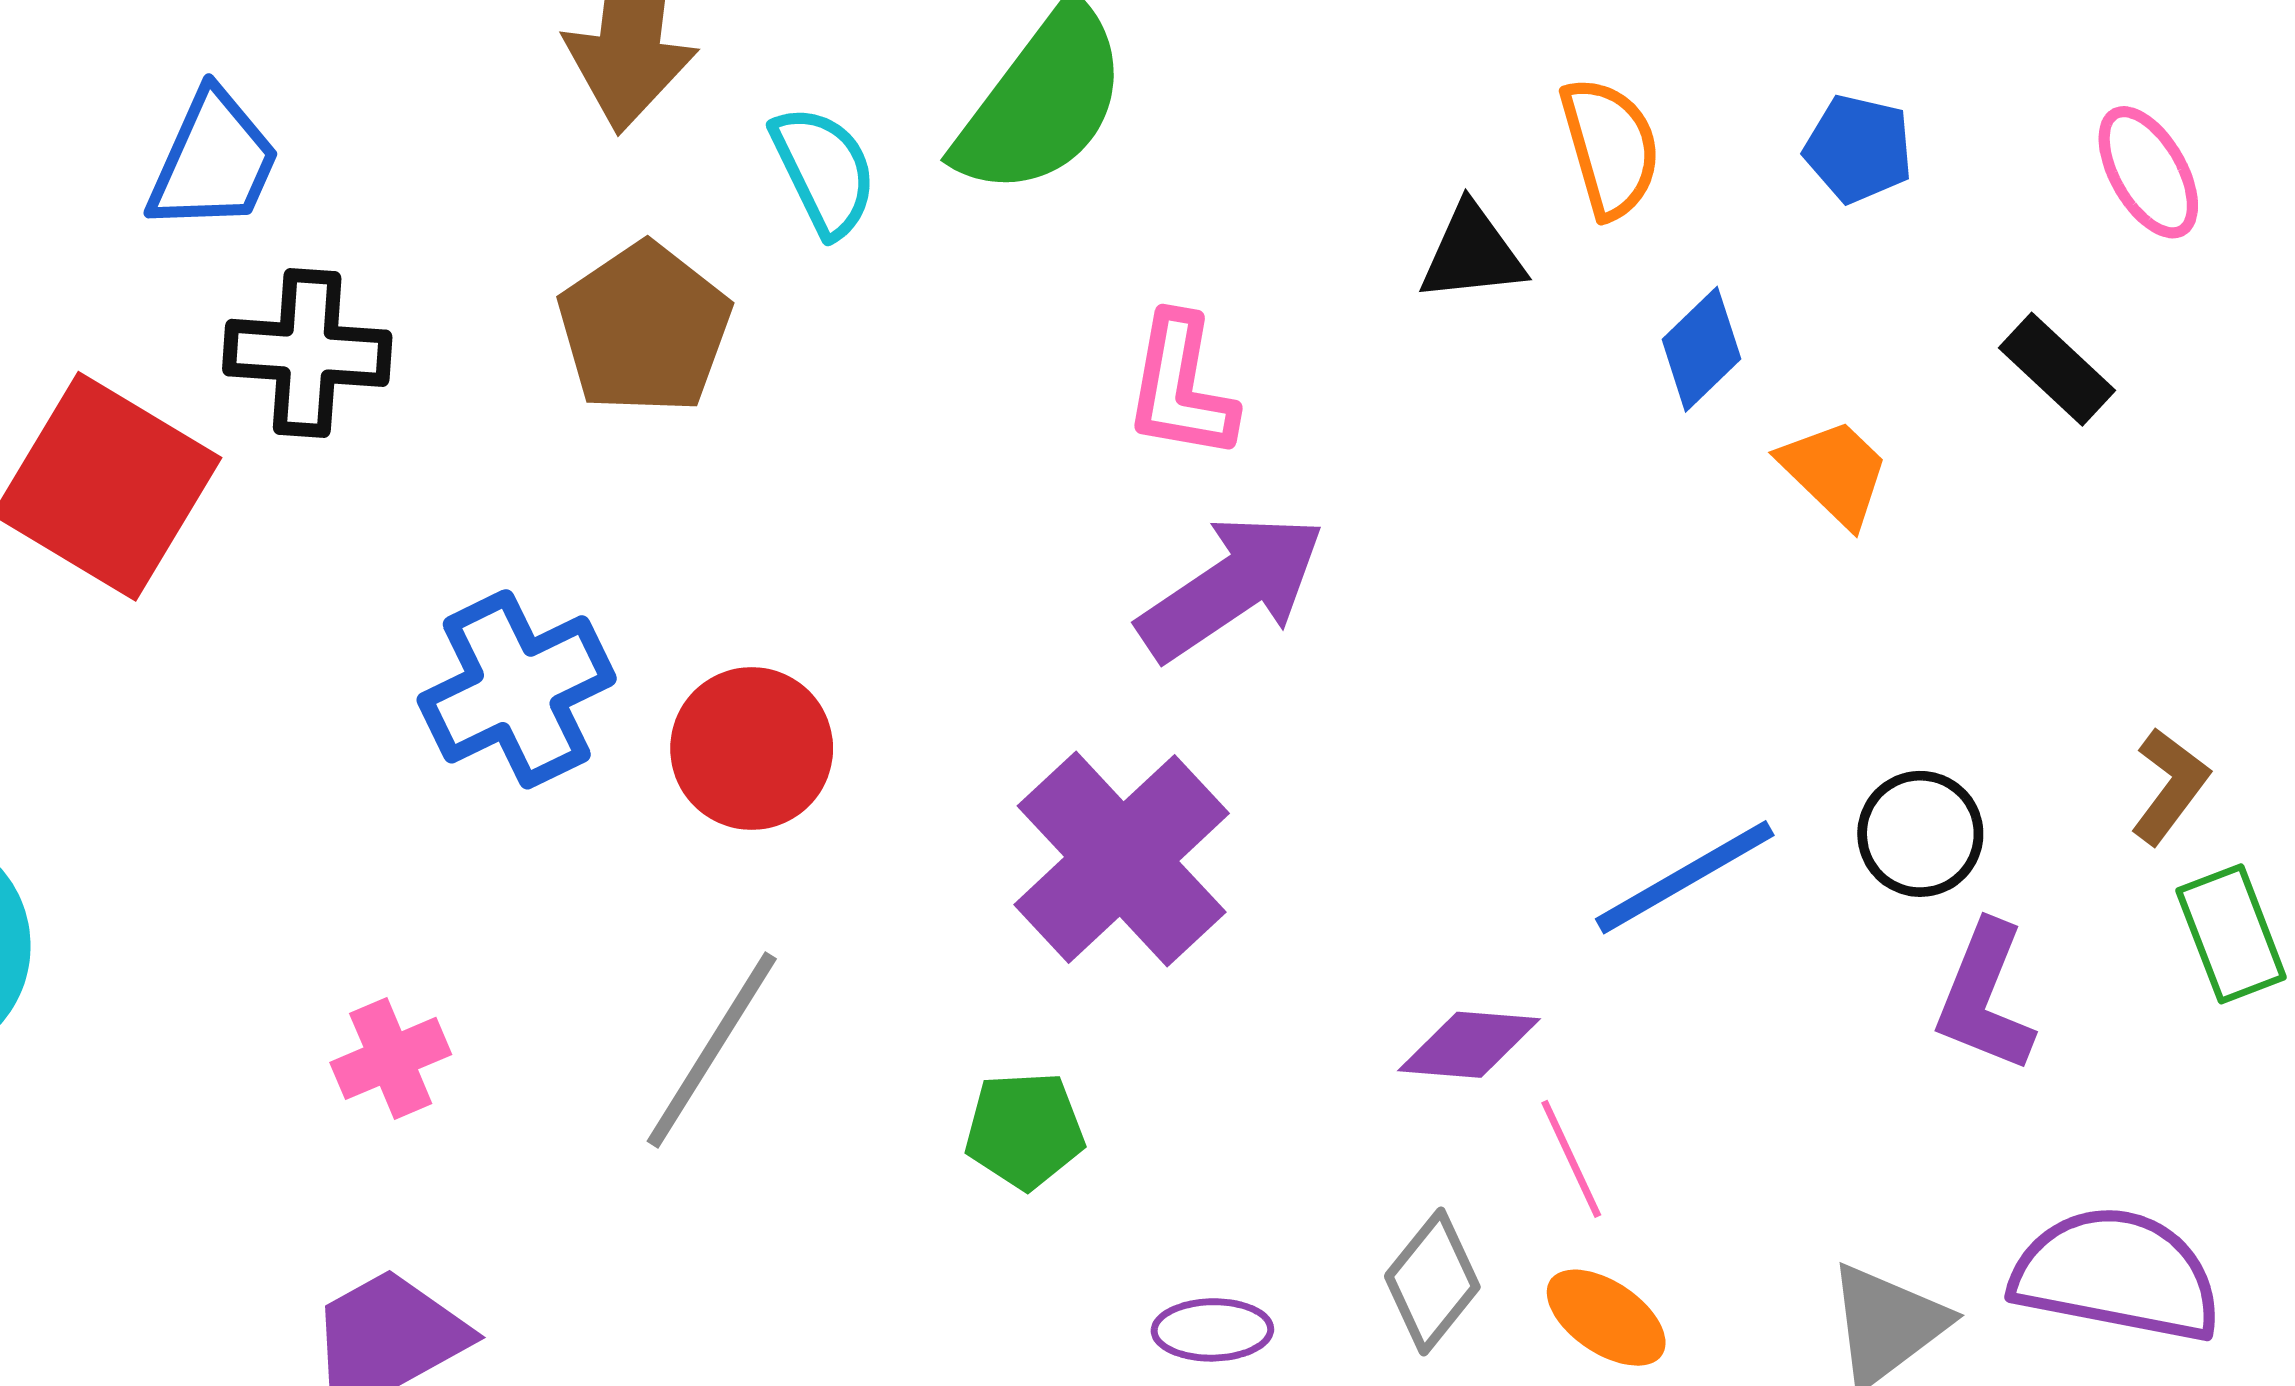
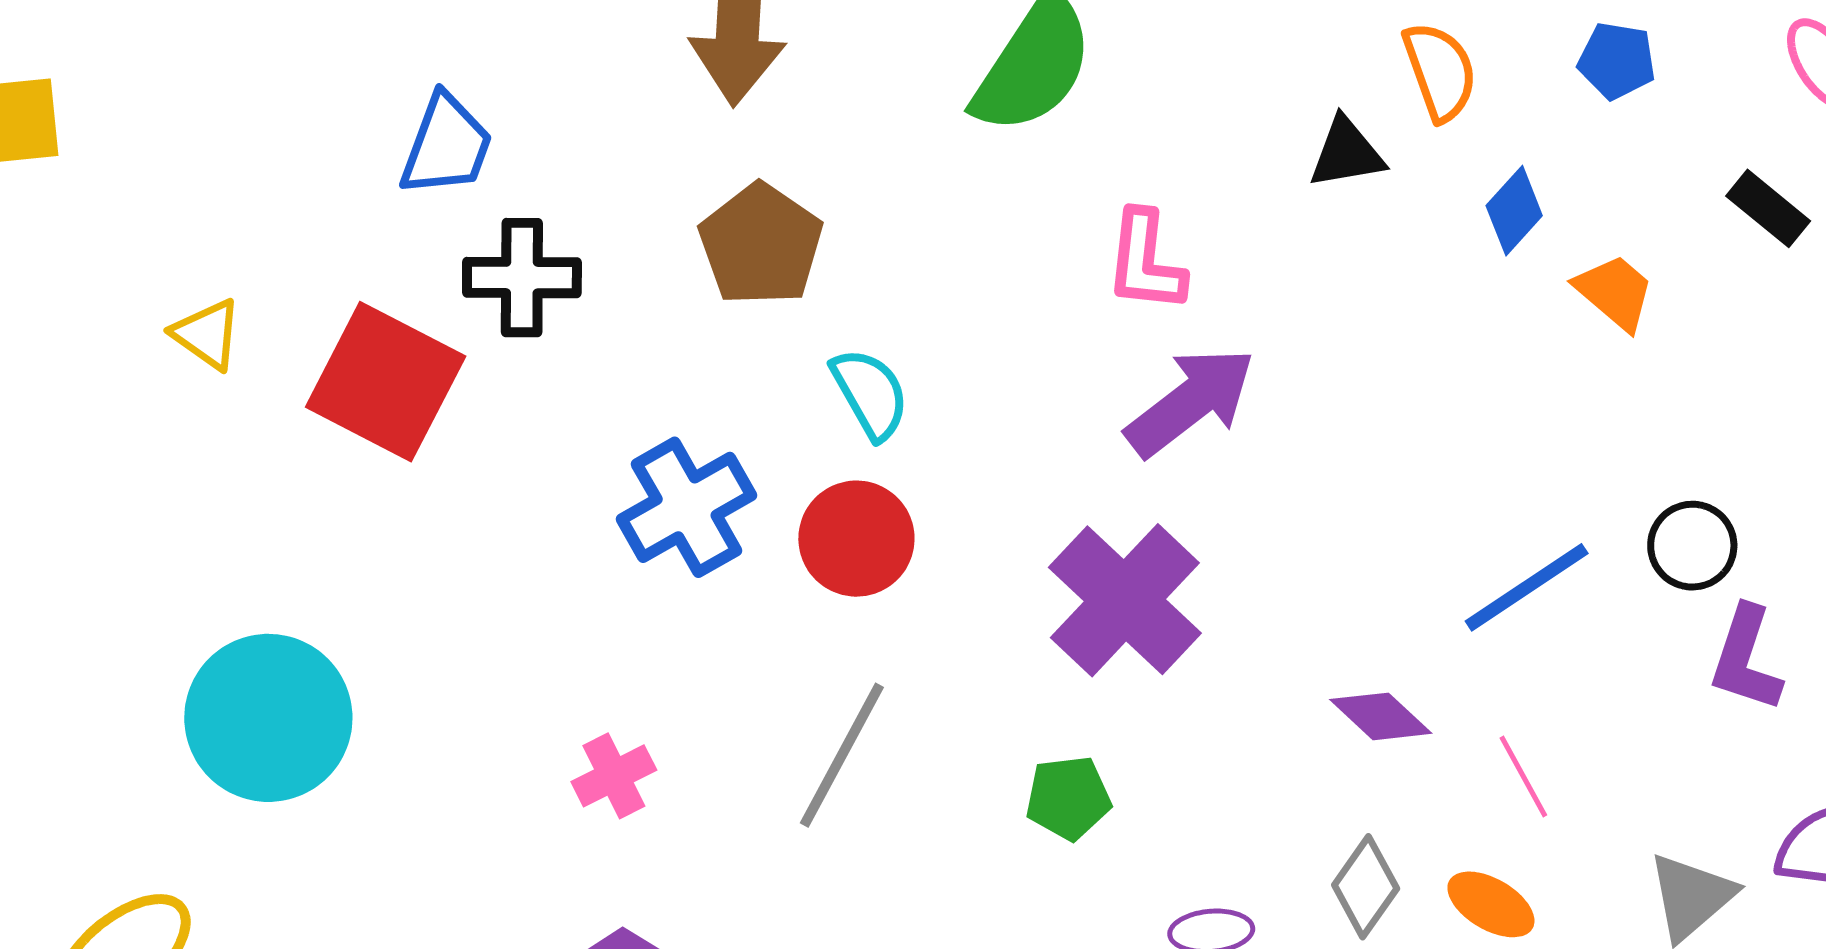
cyan semicircle: (824, 171) -> (870, 394), moved
purple diamond: (1469, 1045) -> (1381, 716), turned 42
pink line: (1571, 1159) -> (1523, 777), moved

